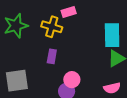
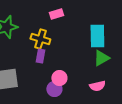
yellow cross: (52, 27) -> (40, 39), moved

